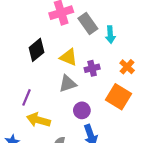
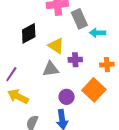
cyan arrow: (110, 35) -> (98, 33), turned 84
orange cross: (127, 67) -> (107, 65), turned 32
purple circle: (82, 110) -> (67, 97), moved

